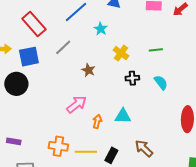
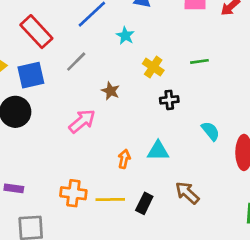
cyan semicircle: (161, 82) -> (211, 131), moved
pink arrow: (77, 104) -> (82, 121), moved

